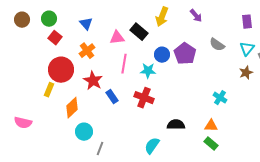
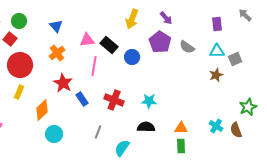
black rectangle: (139, 32) -> (109, 45), moved
red square: (55, 38) -> (10, 39), moved
cyan triangle: (247, 49) -> (217, 51), turned 49
purple pentagon: (185, 54) -> (160, 42), moved
red circle: (61, 70) -> (20, 65), moved
cyan star: (148, 71) -> (149, 101), moved
cyan cross: (220, 98) -> (216, 126), moved
green rectangle: (211, 144) -> (181, 146), turned 48
gray line: (100, 149) -> (98, 132), moved

